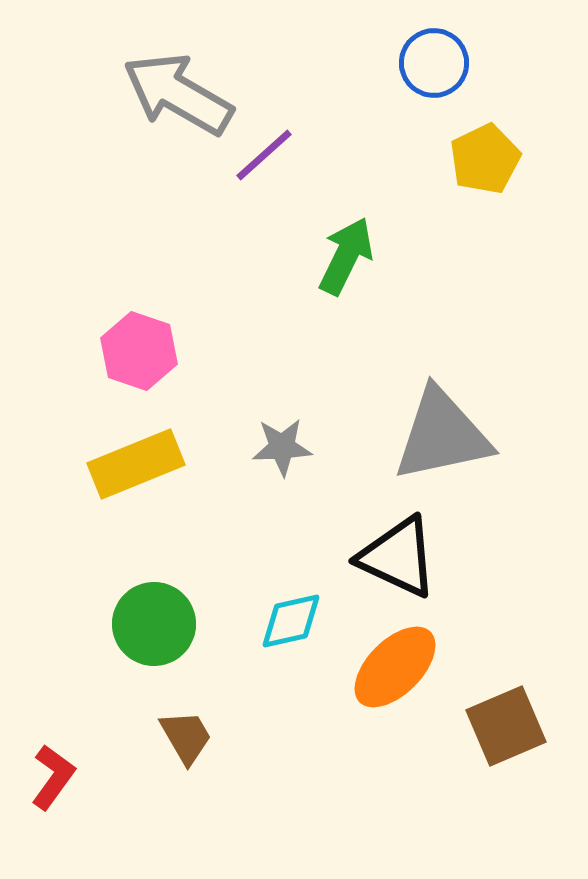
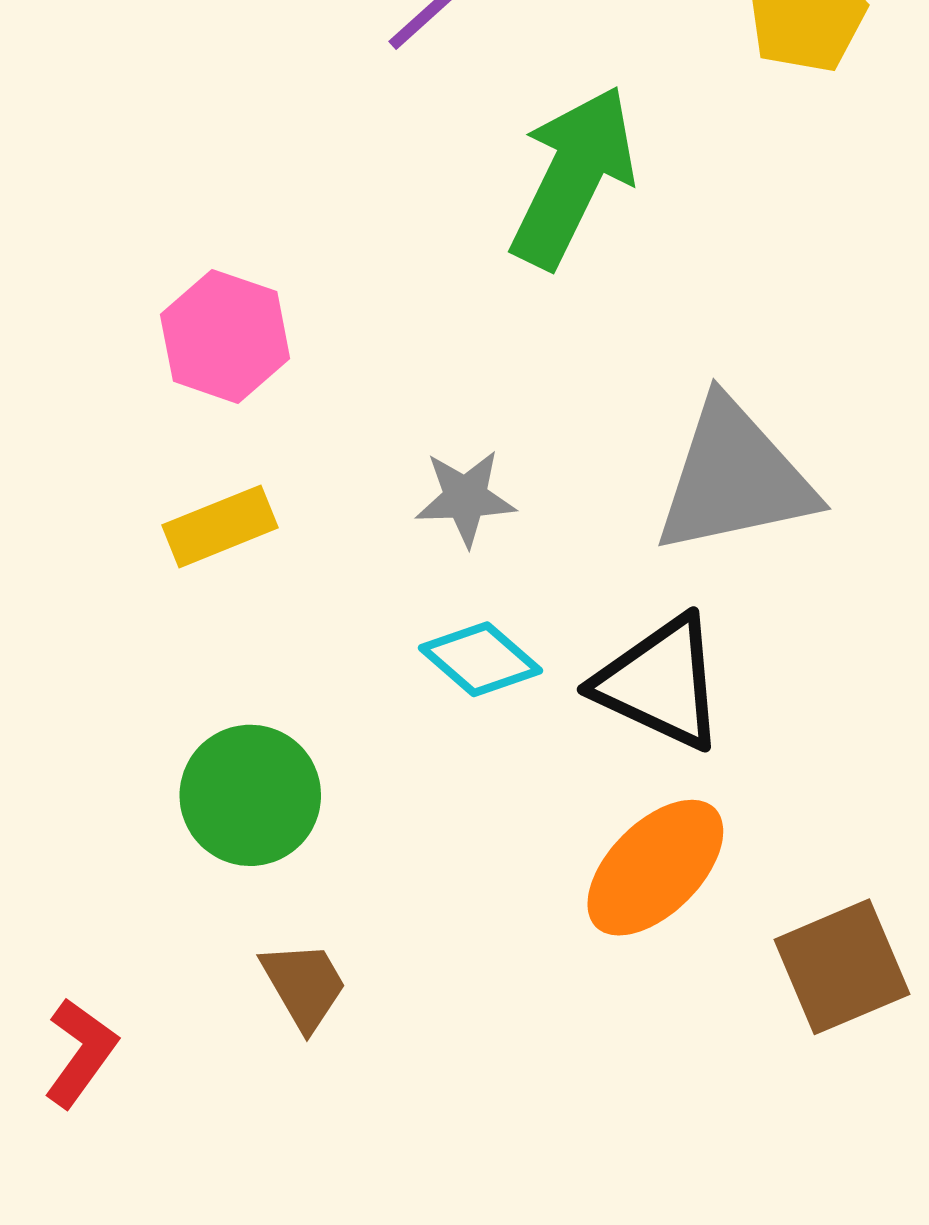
green arrow: (346, 256) -> (573, 177), size x1.4
yellow rectangle: (136, 464) -> (220, 526), size x0.7
cyan diamond: (291, 621) -> (481, 659), moved, turned 54

